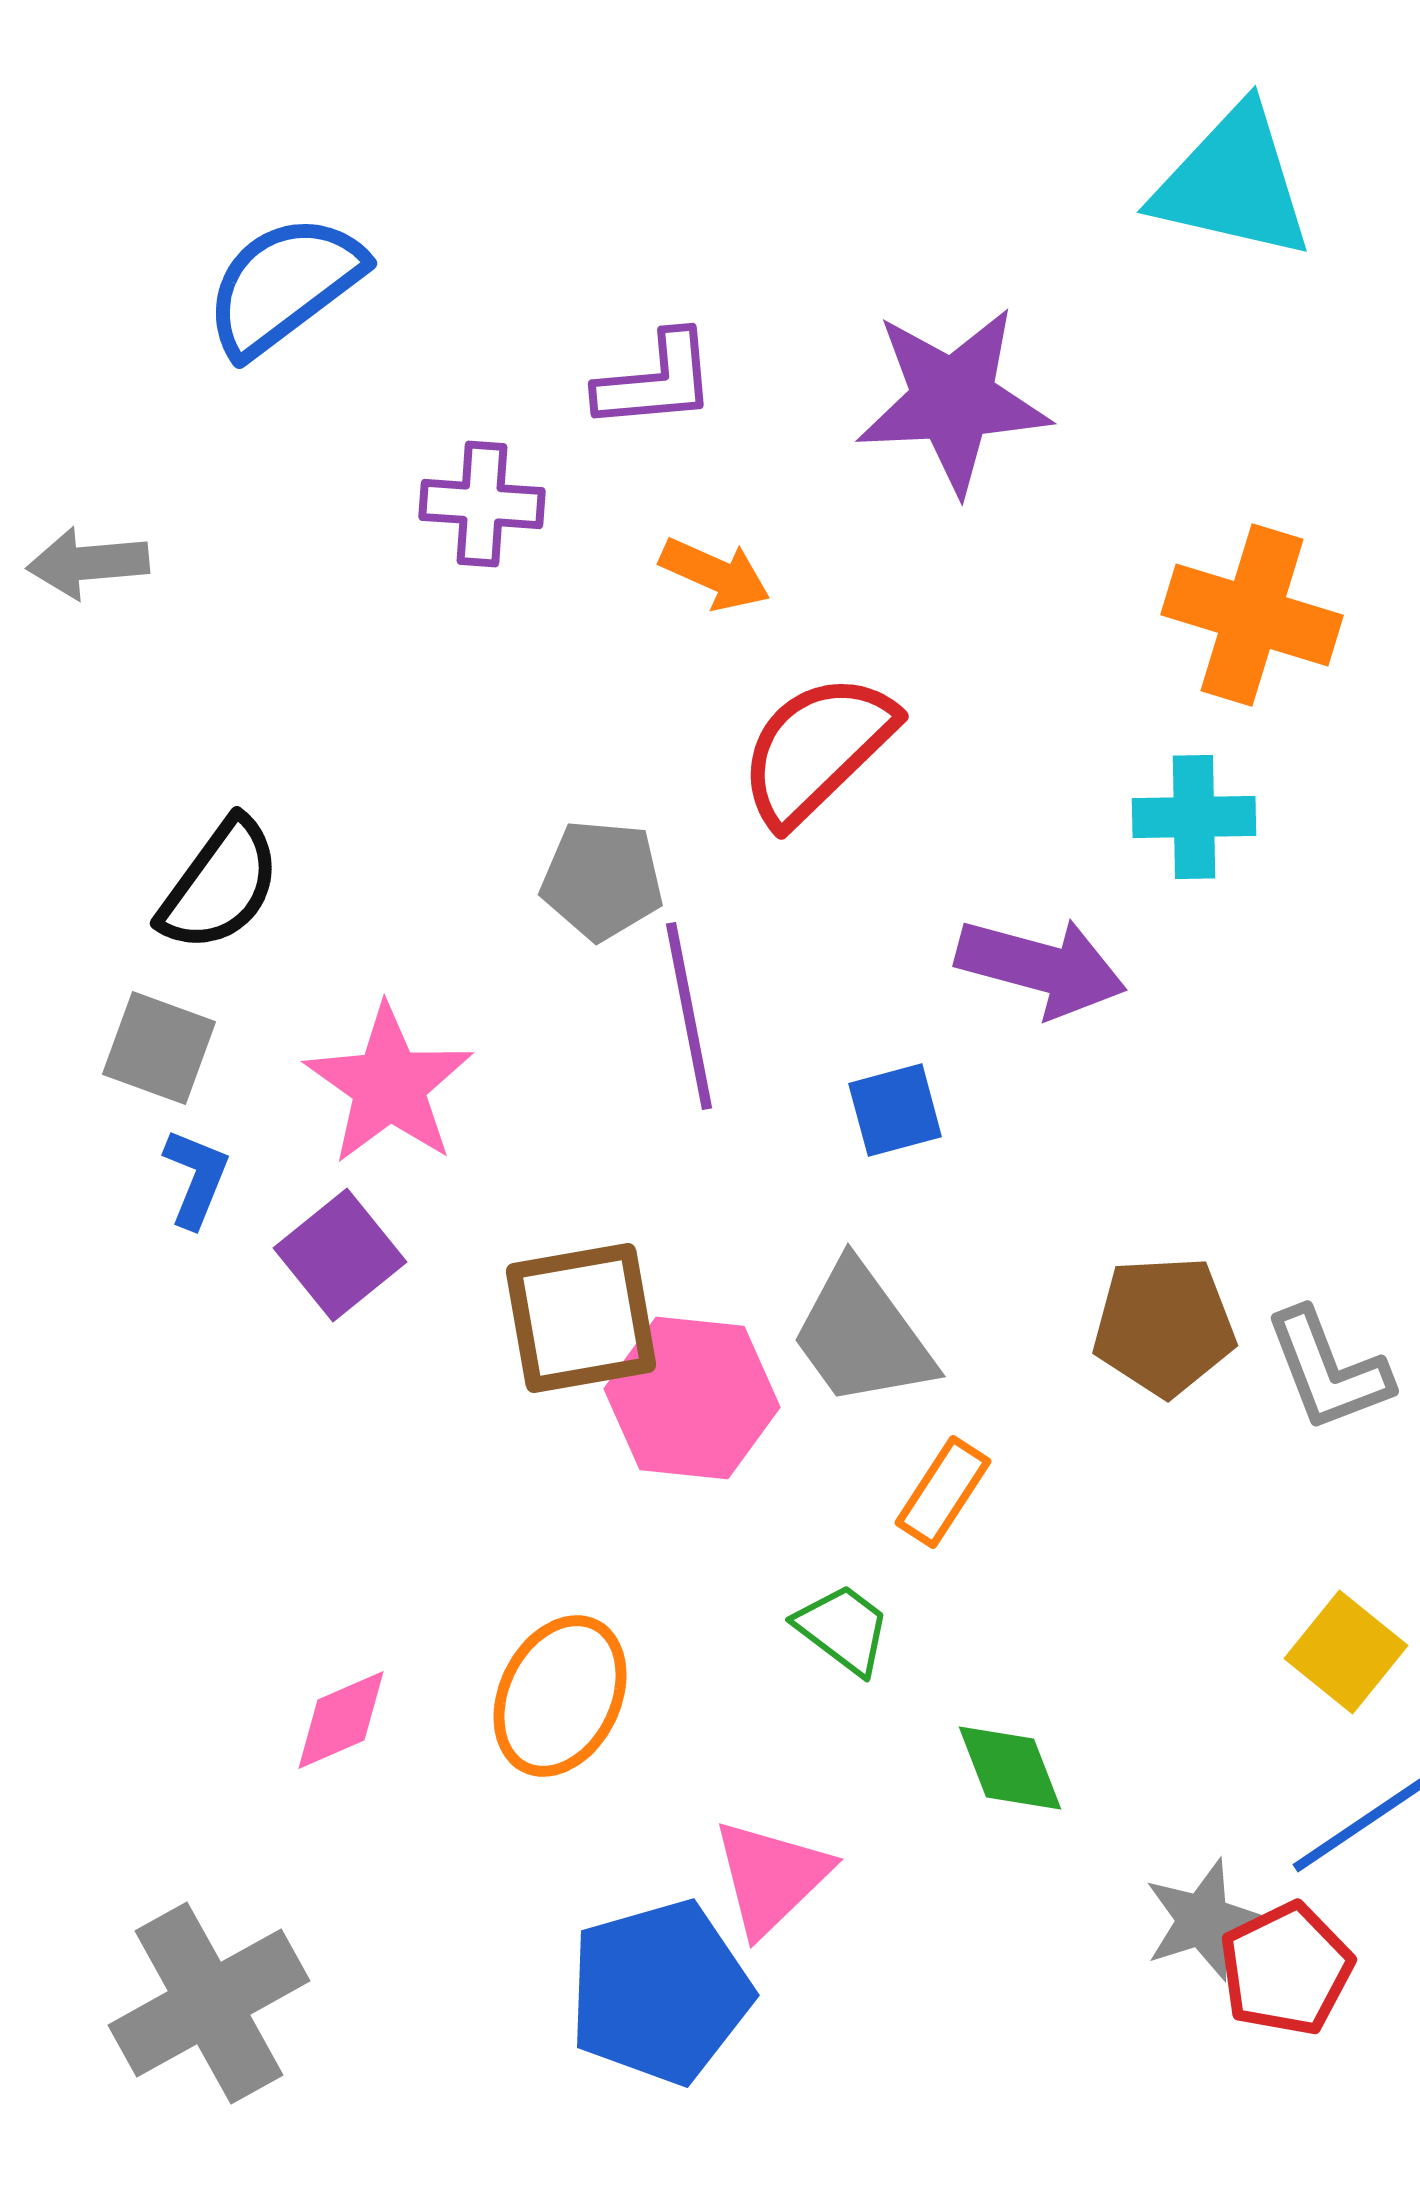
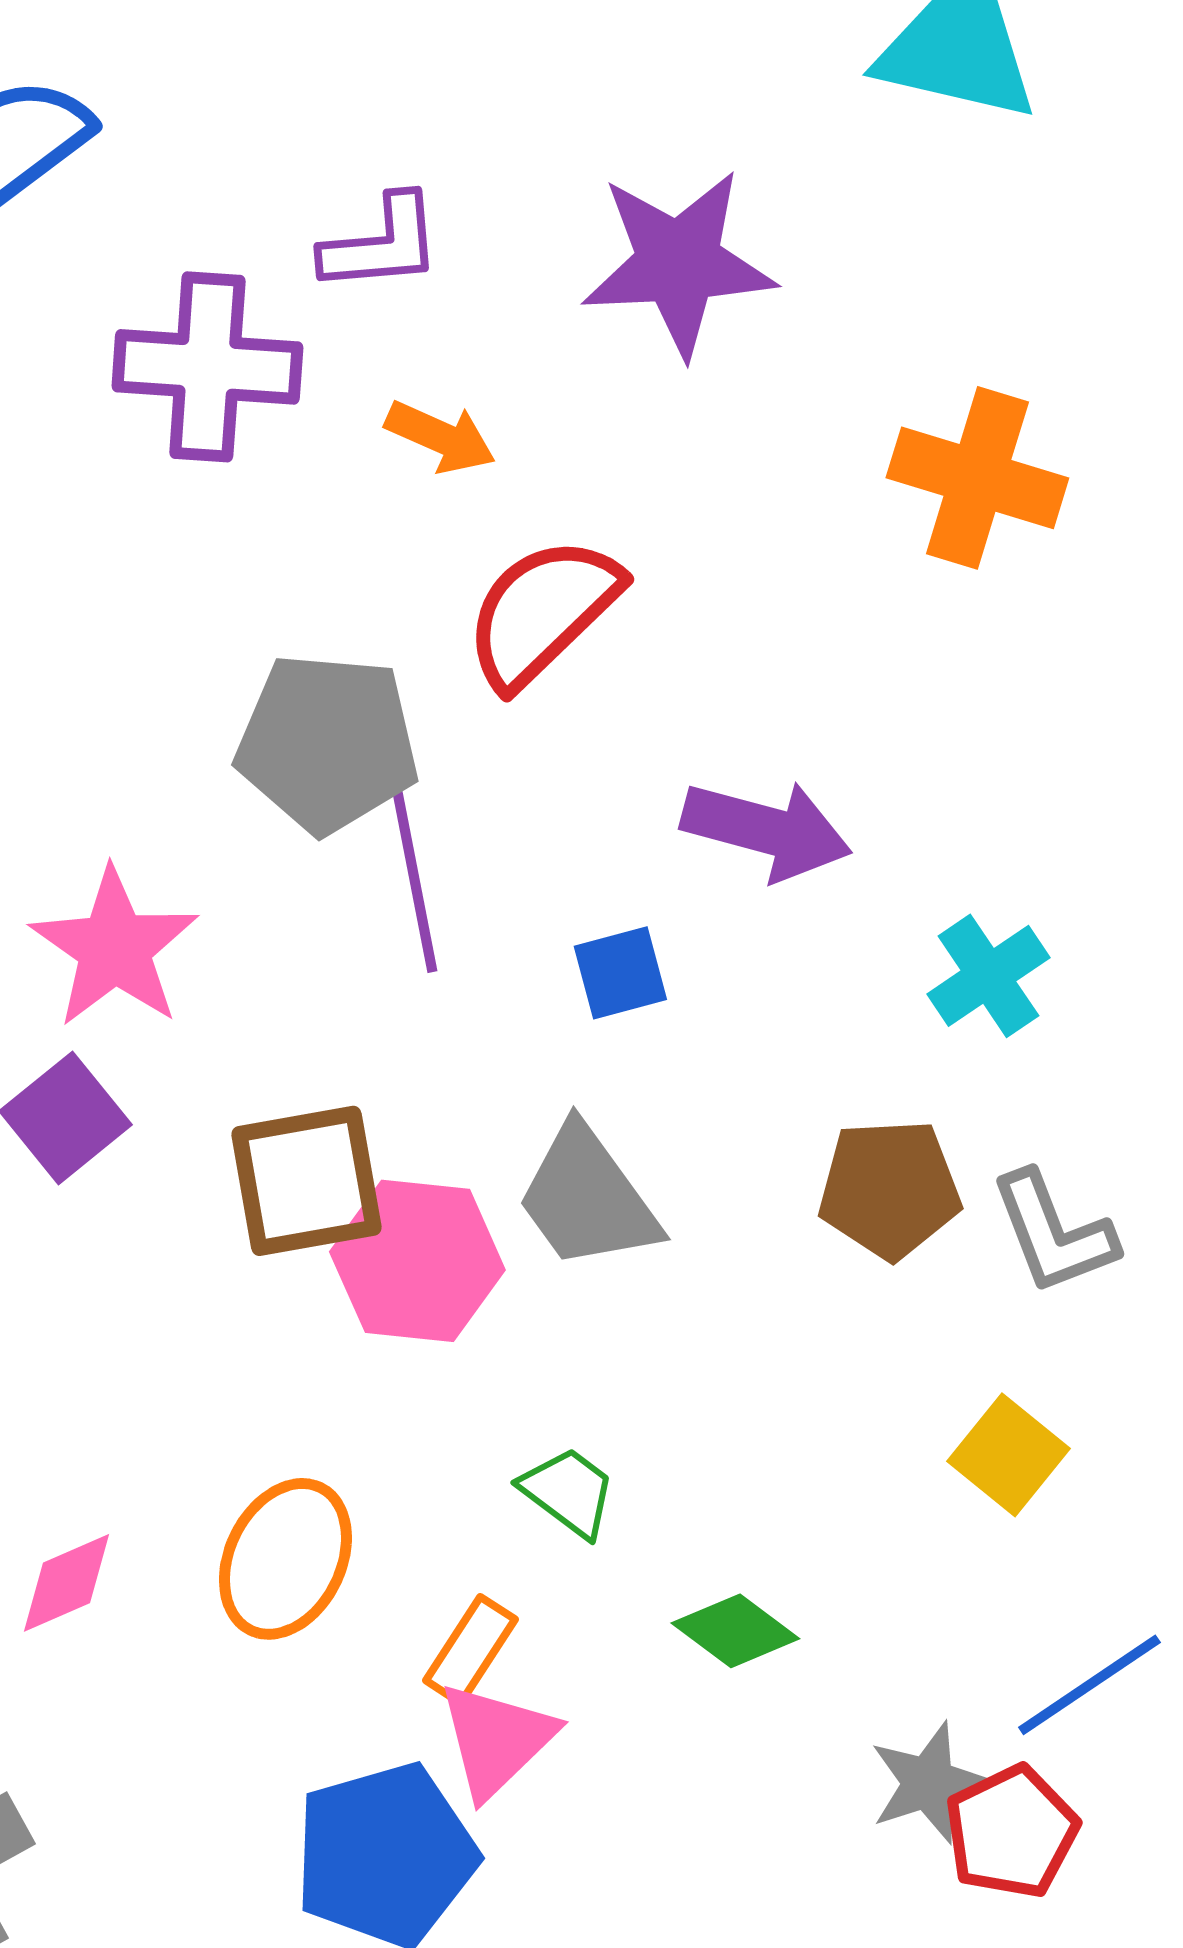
purple cross: (482, 504) -> (207, 367), size x1.5
cyan cross: (1194, 817) -> (988, 976), moved, turned -33
gray pentagon: (602, 880) -> (327, 743), size x1.5
orange rectangle: (943, 1492) -> (470, 1650), moved
yellow square: (1346, 1652) -> (1008, 1455), moved
green diamond: (1010, 1768) -> (735, 1631), turned -32

